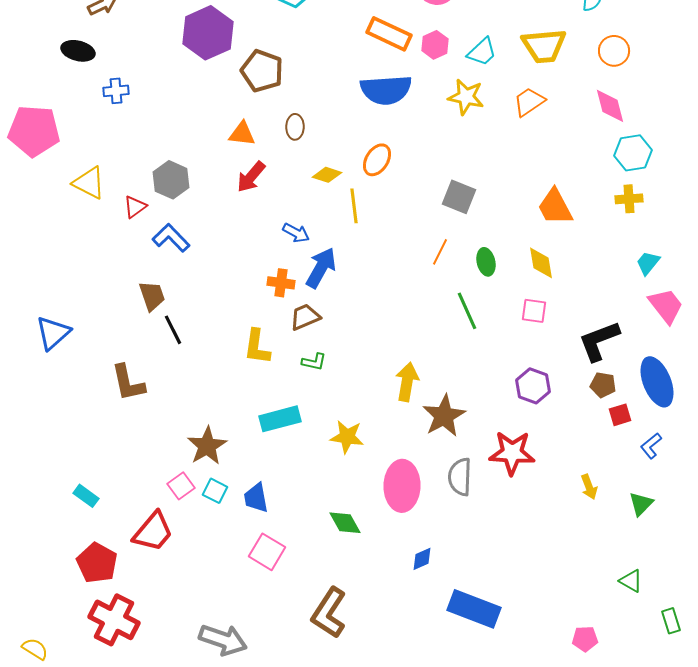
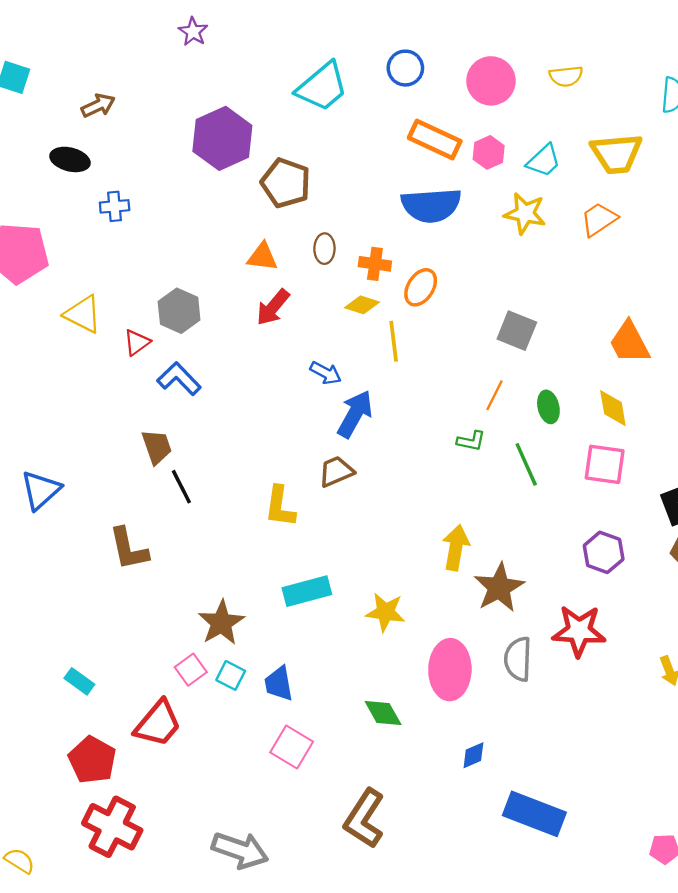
orange cross: (281, 283) -> (375, 264), moved
pink square: (534, 311) -> (605, 464), size x1.4
green L-shape: (314, 362) -> (471, 441), moved

